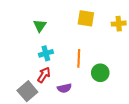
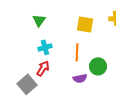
yellow square: (86, 18) -> (85, 24), moved
purple semicircle: (64, 88) -> (80, 78), moved

